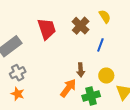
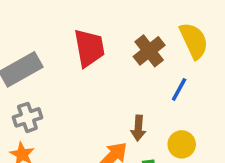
yellow semicircle: (105, 16) -> (194, 41), size x1.5

